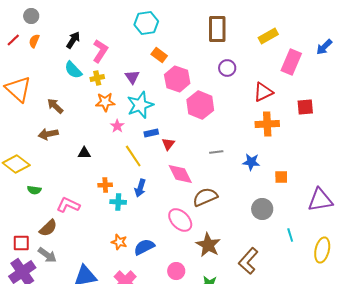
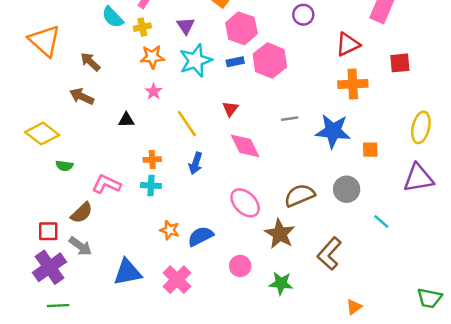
pink star: (117, 126) -> (154, 91), moved
blue rectangle: (151, 133) -> (235, 62), moved
brown arrow: (48, 134) -> (82, 96), turned 36
blue star: (251, 162) -> (333, 131), size x1.6
brown semicircle: (205, 197) -> (300, 195), moved
cyan cross: (118, 202) -> (151, 186), moved
cyan line: (290, 235) -> (381, 221), turned -32
yellow ellipse: (322, 250) -> (421, 127), moved

